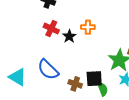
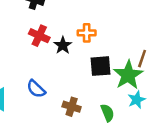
blue semicircle: (48, 70) -> (36, 89), size x0.7
black square: (94, 79) -> (101, 66), moved

